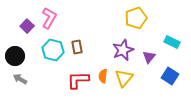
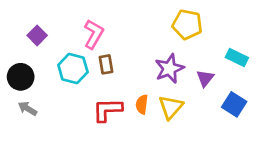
pink L-shape: (49, 18) -> (94, 34), moved
yellow pentagon: (136, 18) -> (187, 24), turned 30

